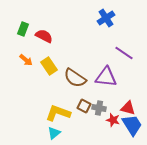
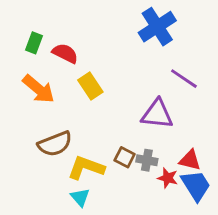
blue cross: (106, 18) -> (157, 27), size x1.4
orange arrow: (26, 60) -> (38, 89), size x1.6
yellow rectangle: (49, 66) -> (90, 86), moved
brown semicircle: (75, 78) -> (55, 144), moved, turned -55
cyan triangle: (54, 133) -> (80, 197), turned -32

